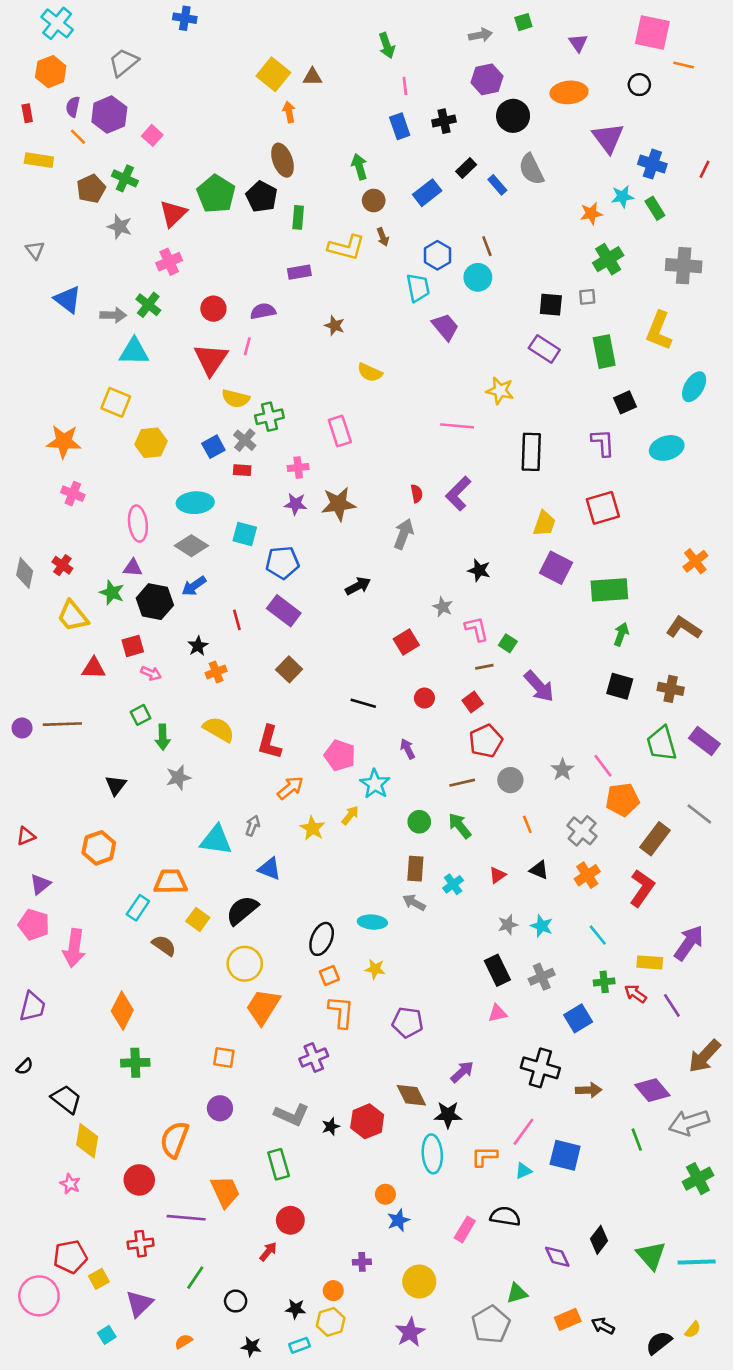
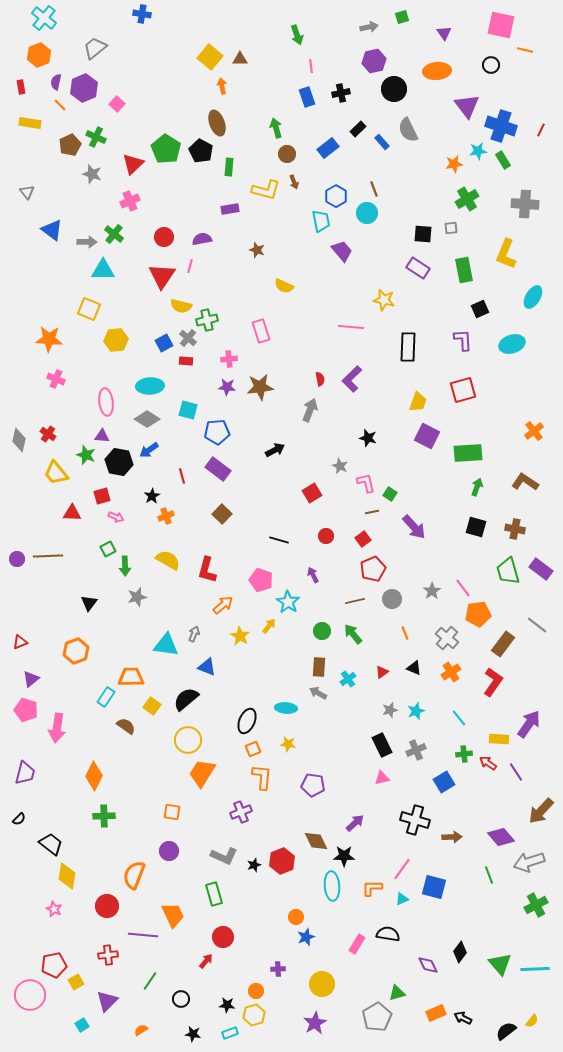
blue cross: (652, 164) -> (501, 126), size x1.4
cyan star: (542, 926) -> (416, 711), turned 30

